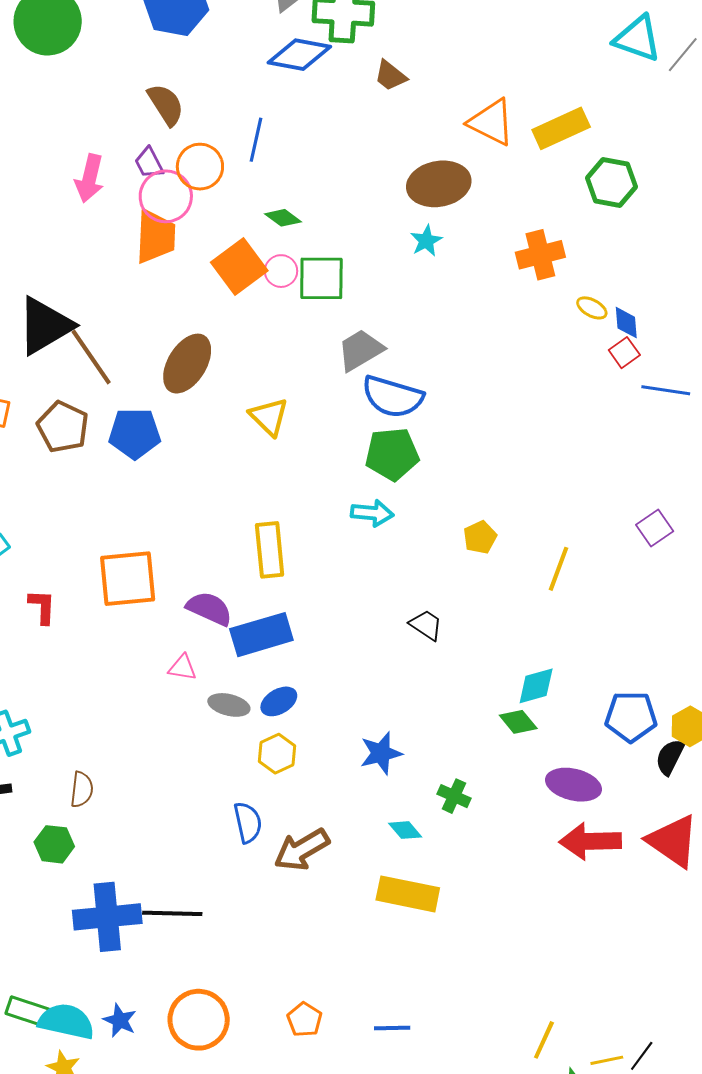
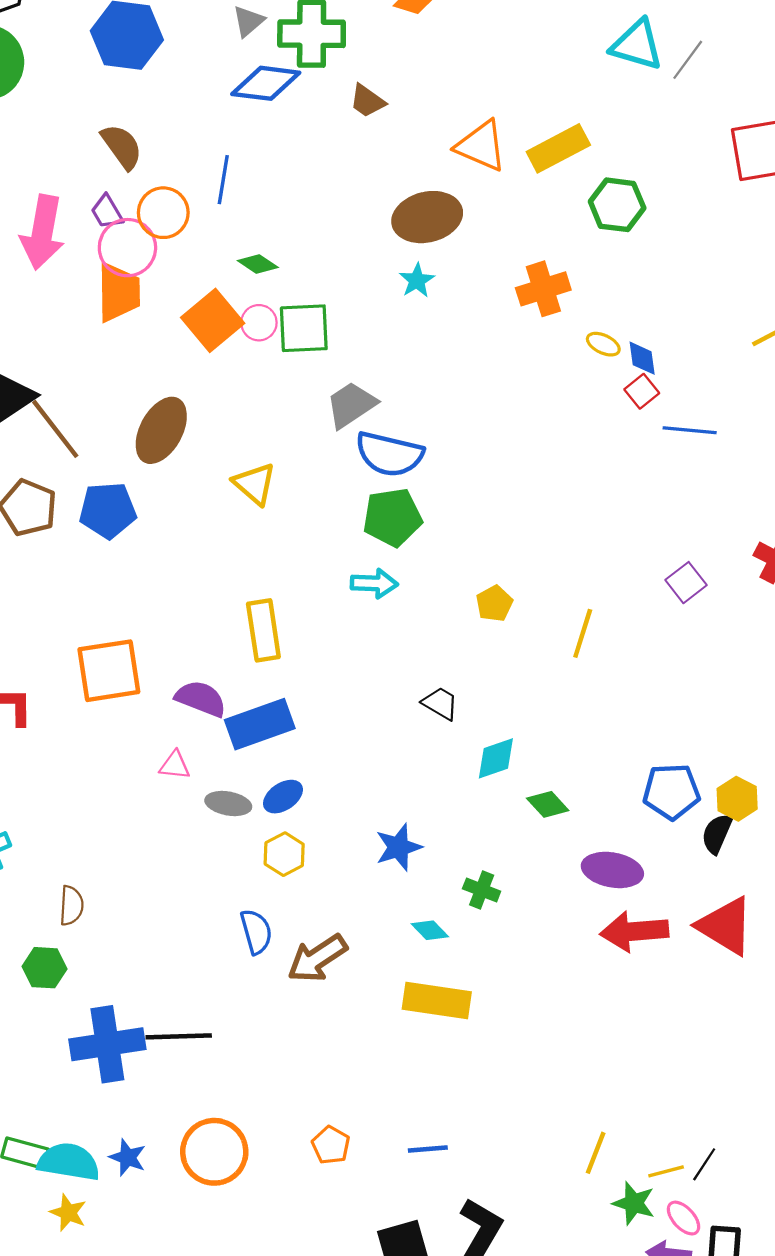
pink arrow: (89, 178) -> (42, 232), size x1.4
cyan diamond: (536, 686) -> (496, 758), moved

